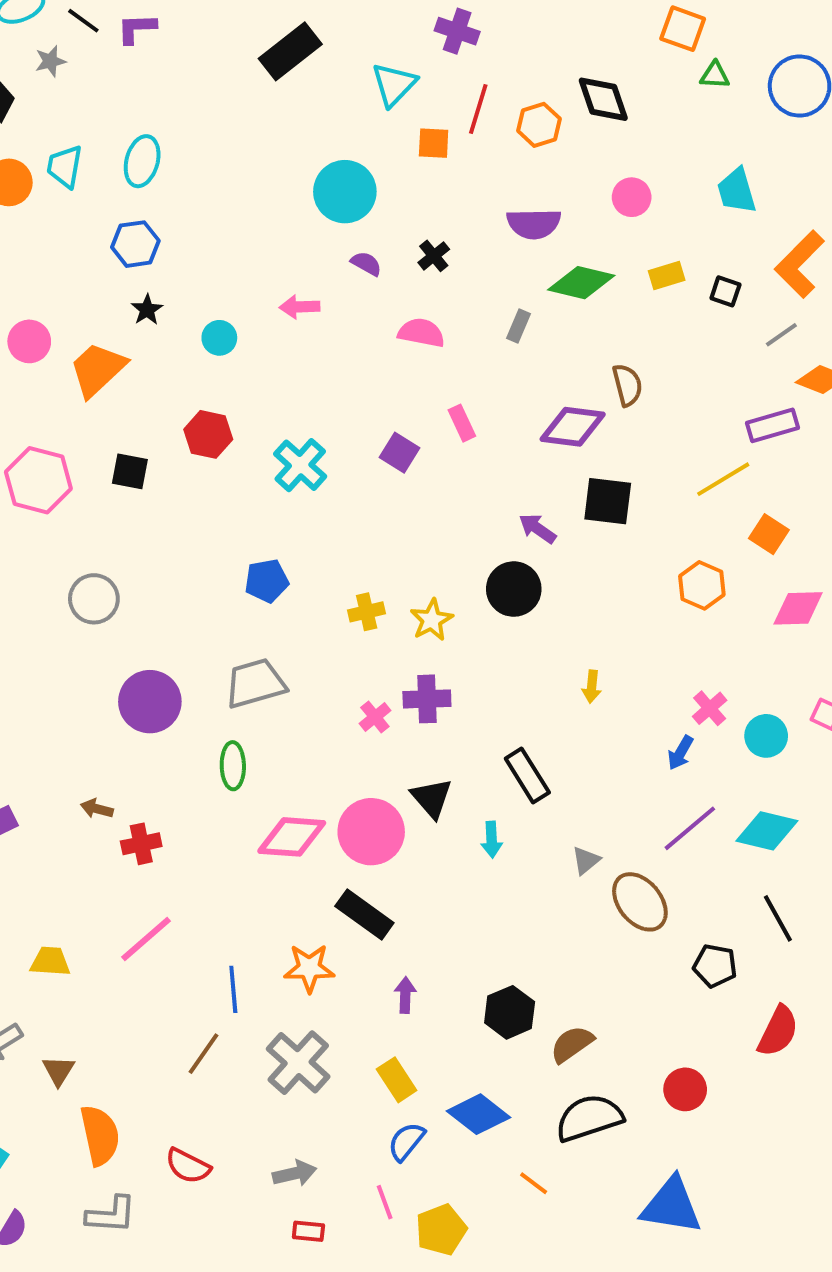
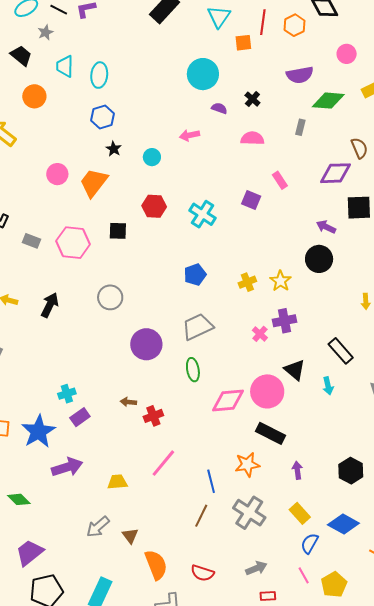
cyan trapezoid: (65, 166) -> (65, 66), moved

